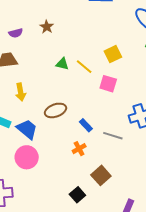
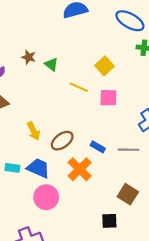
green triangle: (62, 64) -> (51, 64), moved, turned 40
yellow arrow: (21, 92) -> (34, 131), moved
orange cross: (79, 149) -> (80, 169), moved, size x1.6
black square: (77, 195) -> (109, 221), turned -35

